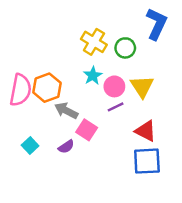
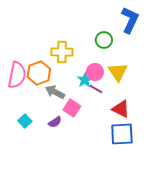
yellow cross: (94, 42) -> (62, 52), moved, turned -30
cyan star: (93, 76) -> (85, 80), moved
purple line: (116, 107) -> (96, 89), turned 56

